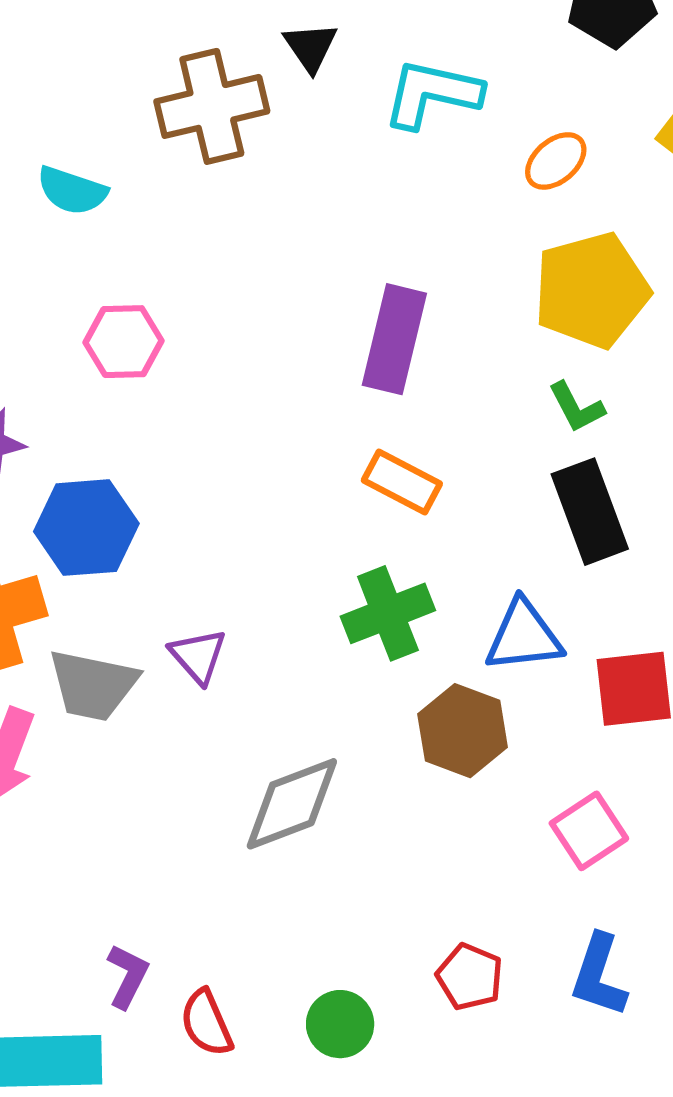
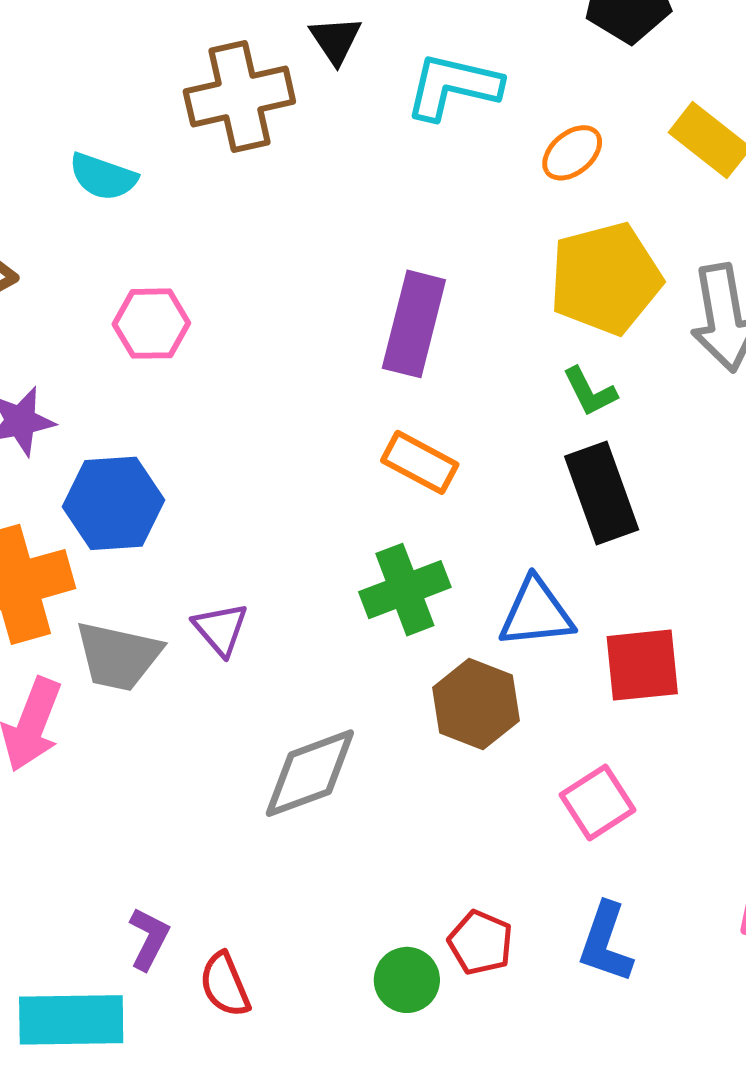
green circle: (340, 1024) -> (407, 980), moved

